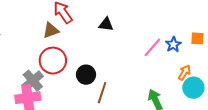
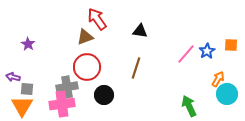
black circle: (86, 75) -> (104, 95), moved
gray cross: (33, 81) -> (67, 87), turned 30
brown line: (102, 93) -> (136, 68), moved

